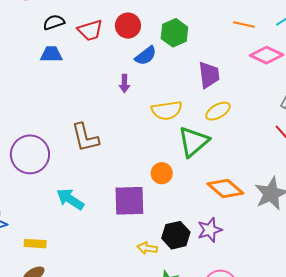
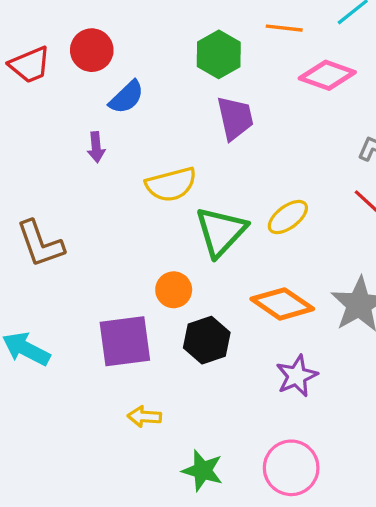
green hexagon: (174, 33) -> (219, 54), moved
yellow ellipse: (218, 111) -> (288, 217), moved
purple star: (210, 230) -> (297, 376), moved
black hexagon: (176, 235) -> (207, 340), moved
yellow arrow: (147, 248) -> (144, 417), moved

